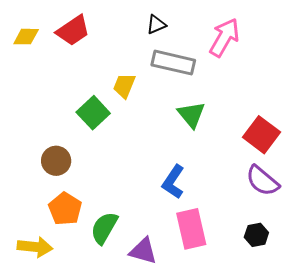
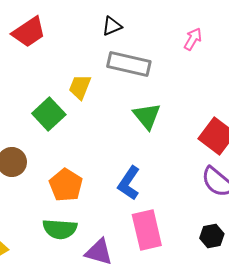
pink arrow: (224, 38) -> (193, 39), moved, size x0.6
orange pentagon: (65, 209) -> (66, 185), moved
green semicircle: (104, 228) -> (60, 229), turned -116

